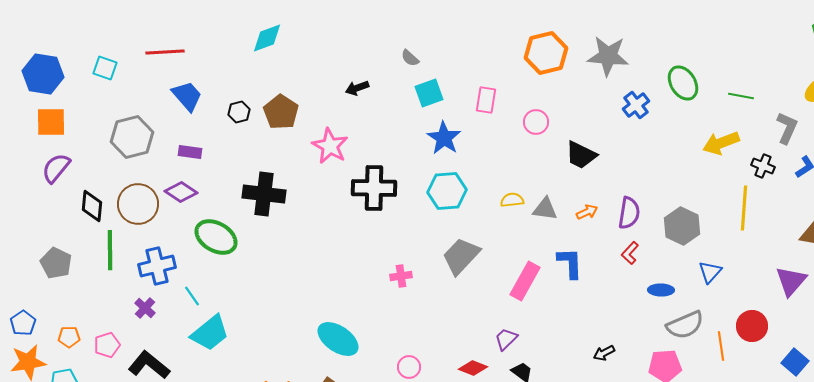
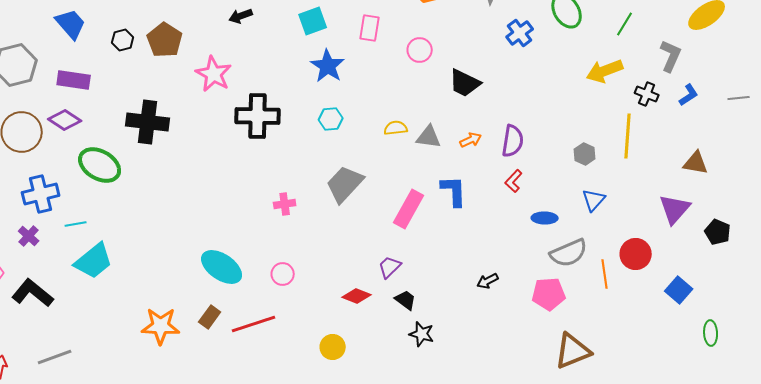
green line: (741, 96) -> (625, 24), turned -70
purple rectangle: (190, 152) -> (74, 80), size x1.4
cyan hexagon: (447, 191) -> (331, 119), size x0.6
gray hexagon: (682, 226) -> (585, 154), moved, size x0.6
cyan line: (192, 296) -> (76, 224), turned -65
pink circle: (409, 367) -> (283, 274), moved

